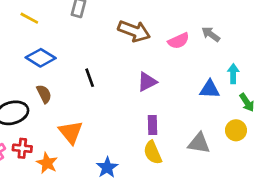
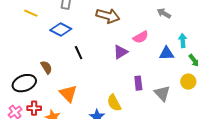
pink semicircle: (179, 41) -> (141, 37), moved
blue diamond: (41, 58) -> (61, 29), moved
purple rectangle: (153, 125) -> (138, 83), moved
gray triangle: (199, 143) -> (162, 93), turned 42
yellow semicircle: (153, 153) -> (114, 103), moved

